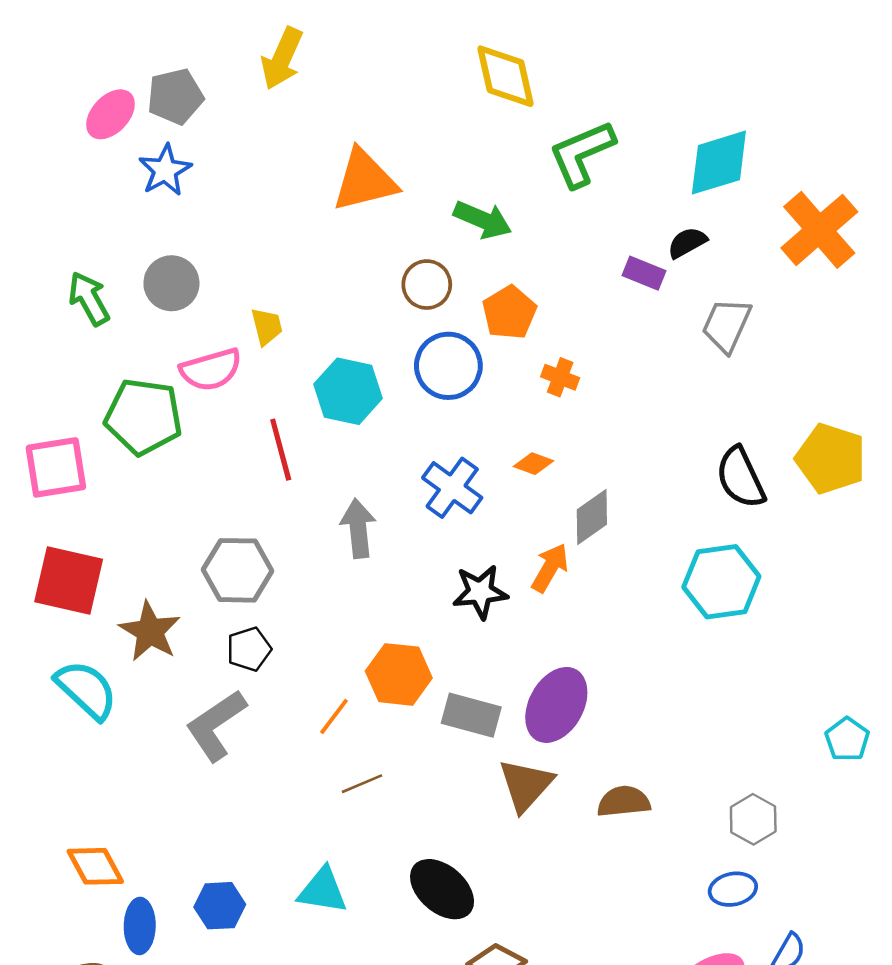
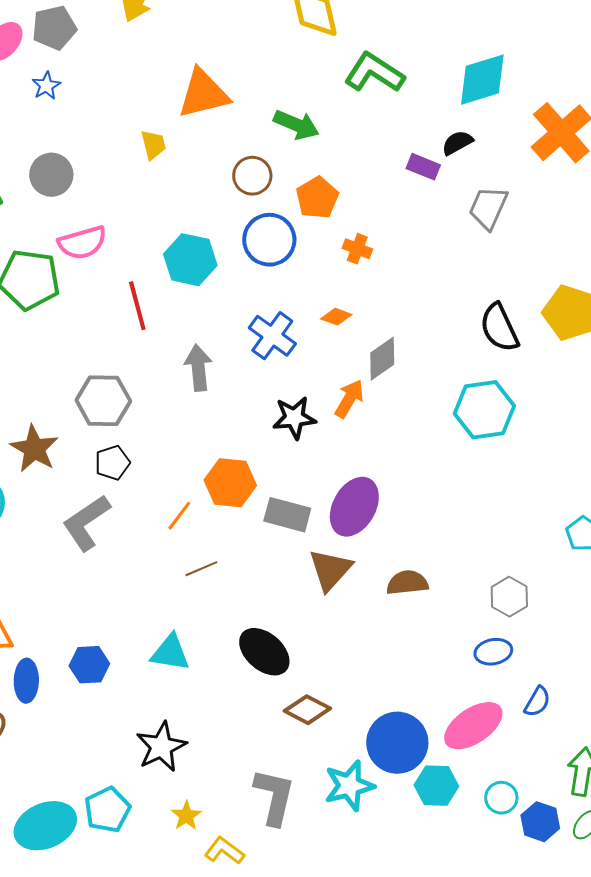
green L-shape: (582, 154) -> (374, 73), turned 56
blue star: (165, 170) -> (46, 86), size x0.7
yellow trapezoid: (267, 326) -> (153, 145), moved

